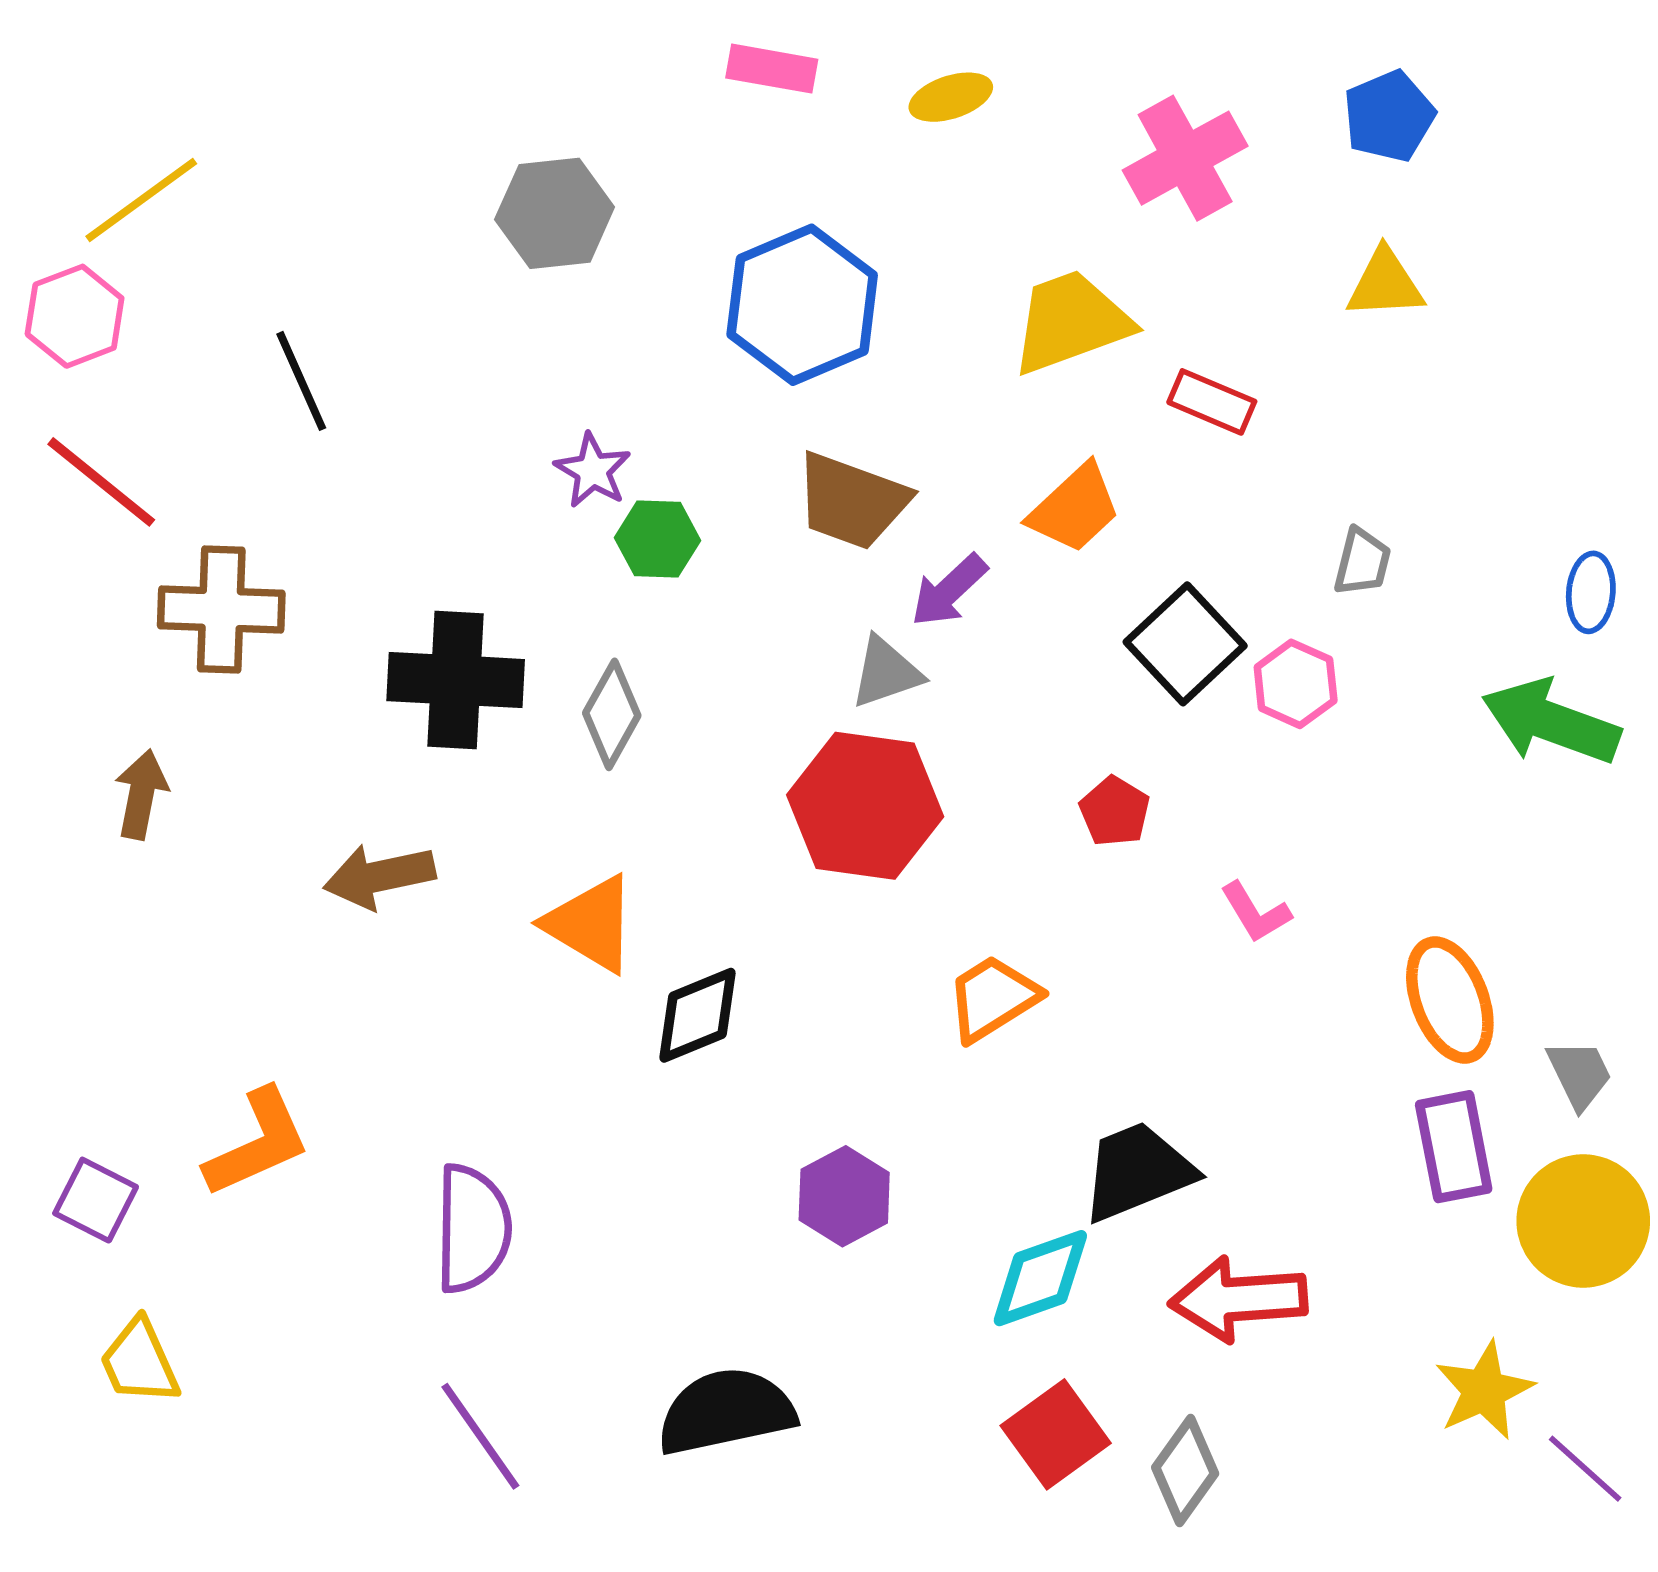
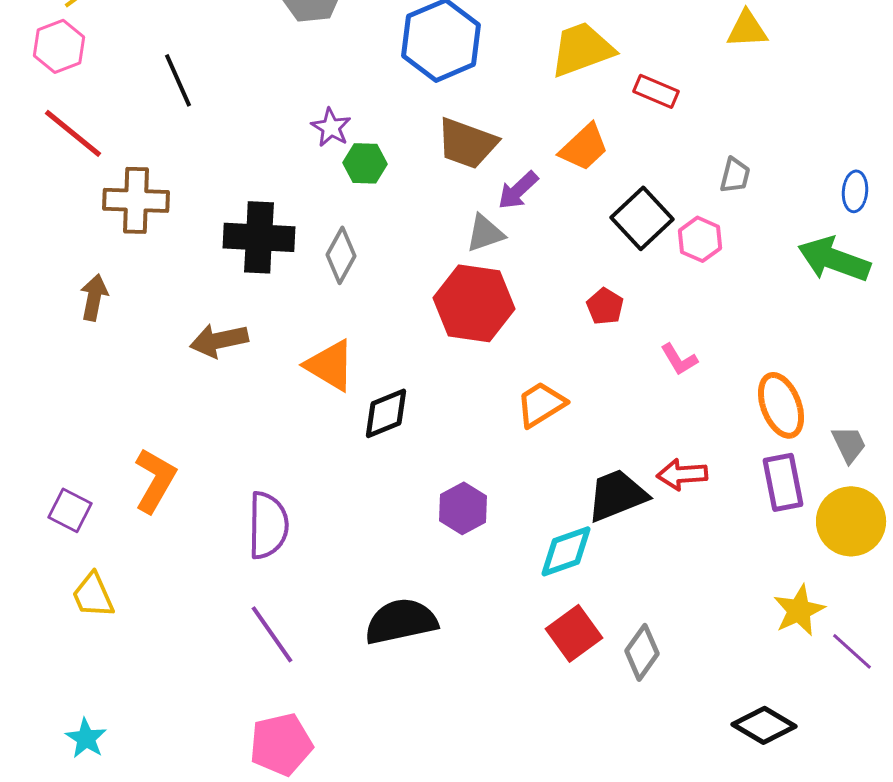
orange L-shape: (257, 1143) -> (155, 480), turned -36
red arrow: (1238, 1299) -> (682, 474), moved, size x0.7

